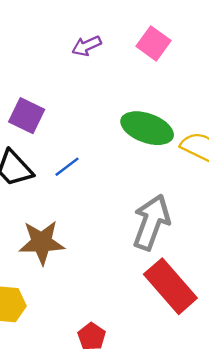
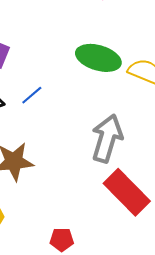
red pentagon: (92, 336) -> (62, 240), turned -30

